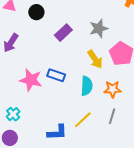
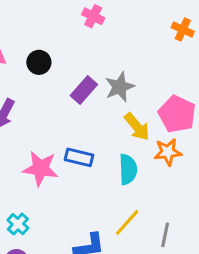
gray star: (99, 28) -> (120, 87), moved
orange star: (112, 89) -> (168, 152), moved
gray line: (112, 116) -> (165, 235), moved

